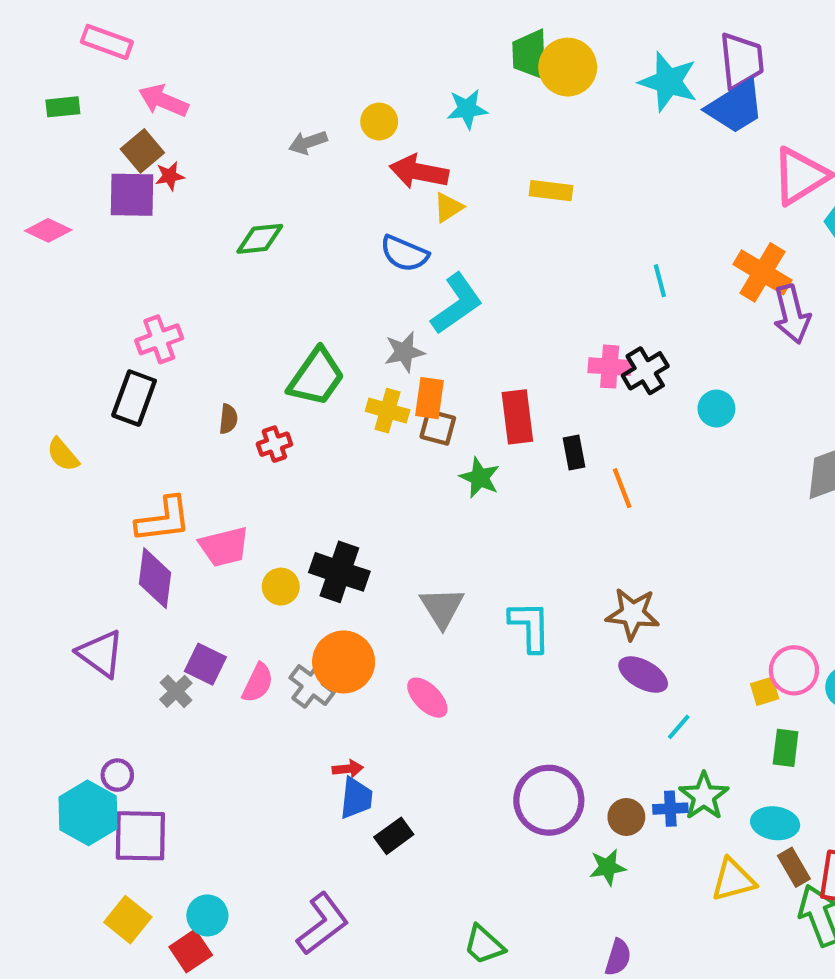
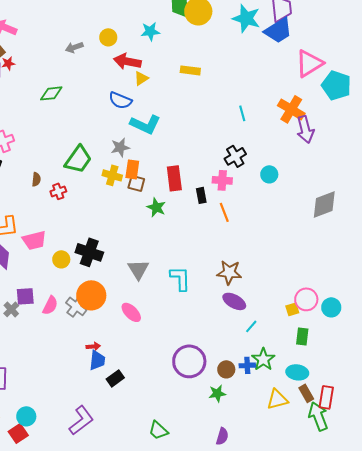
cyan L-shape: (457, 304) -> (145, 124), turned 60
pink cross: (610, 367) -> (222, 180), moved
purple square: (205, 664) -> (25, 296), turned -30

